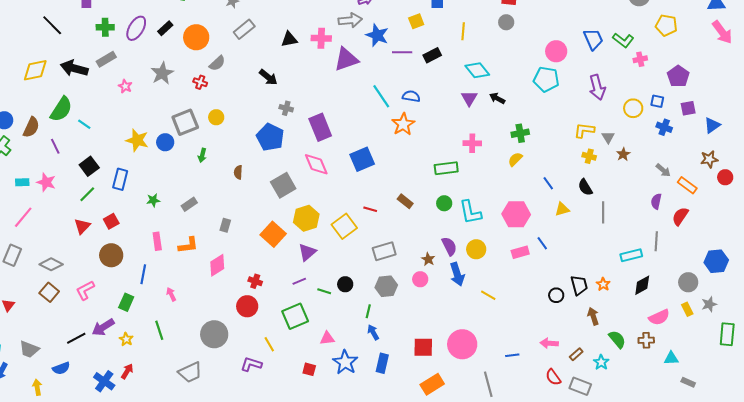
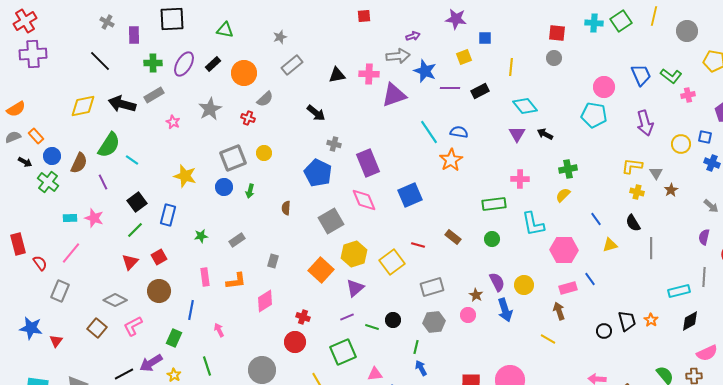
blue circle: (165, 142) -> (224, 187), moved
cyan L-shape: (470, 212) -> (533, 224), moved
gray diamond: (51, 264) -> (115, 300), moved
yellow line: (488, 295) -> (548, 339), moved
brown arrow: (593, 316) -> (559, 311), moved

